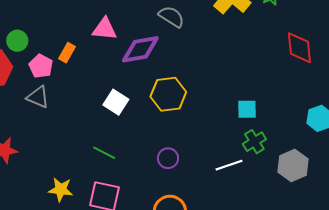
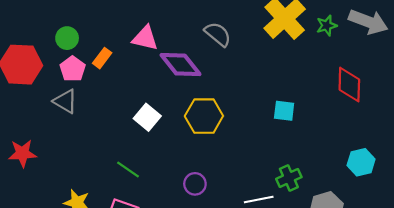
green circle: (17, 41) -> (67, 38), moved
purple diamond: (140, 49) -> (181, 65), turned 54
cyan square: (247, 109) -> (284, 111), moved

